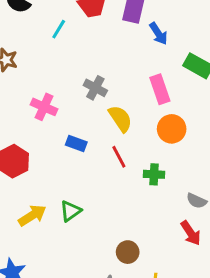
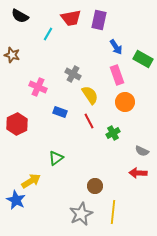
blue arrow: (158, 34) -> (116, 47), moved
green cross: (154, 174) -> (113, 133), turned -32
yellow arrow: (32, 215) -> (31, 181), moved
red arrow: (191, 233) -> (138, 173), turned 126

